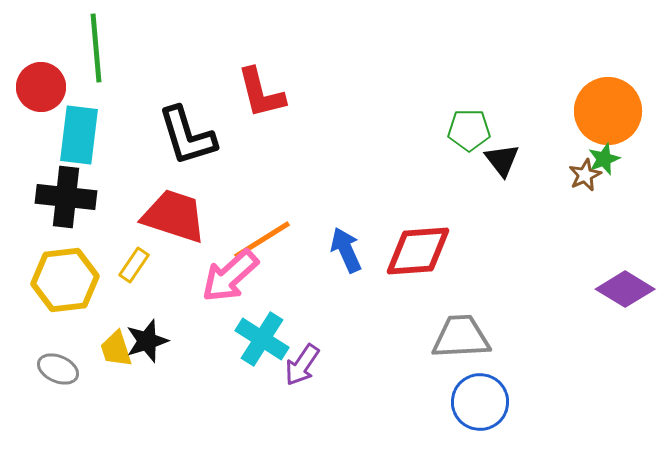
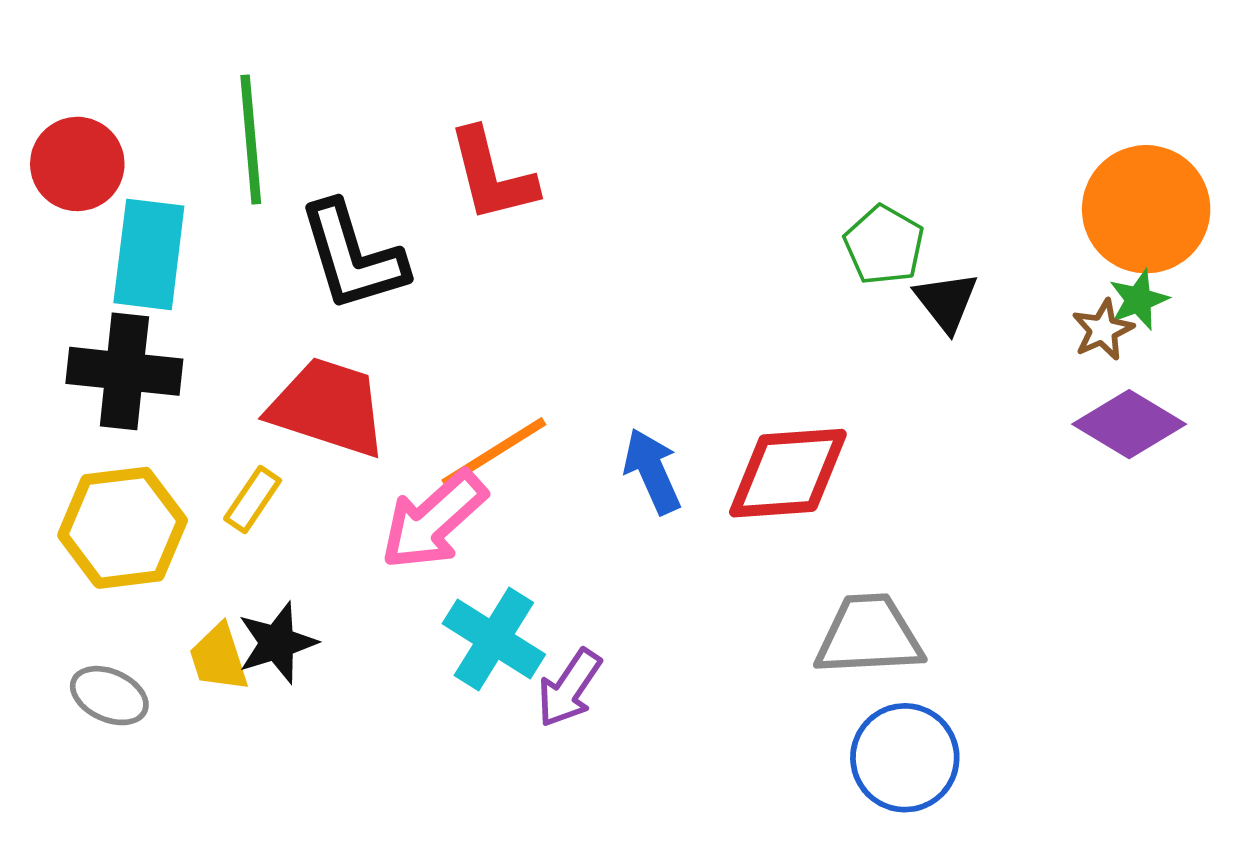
green line: (96, 48) -> (251, 139), moved
green pentagon: (469, 130) -> (884, 245), turned 30
purple diamond: (625, 289) -> (1129, 424), moved

